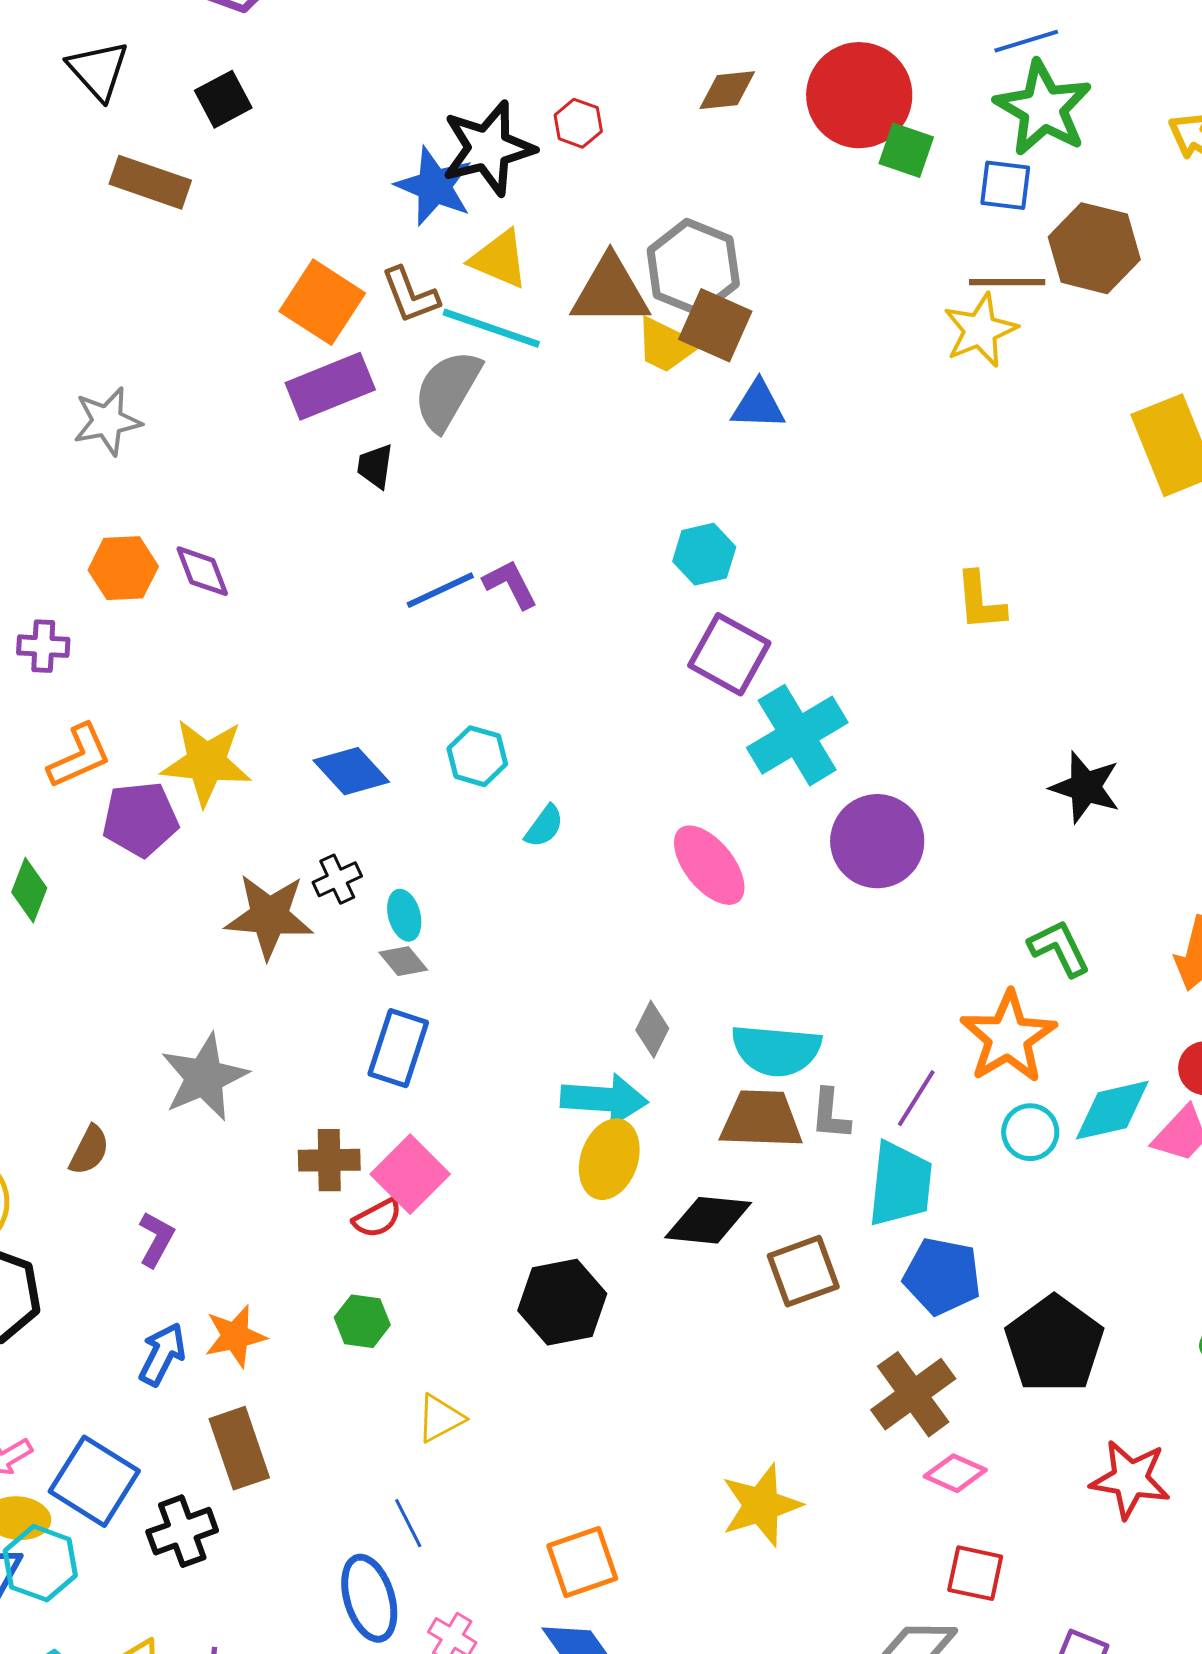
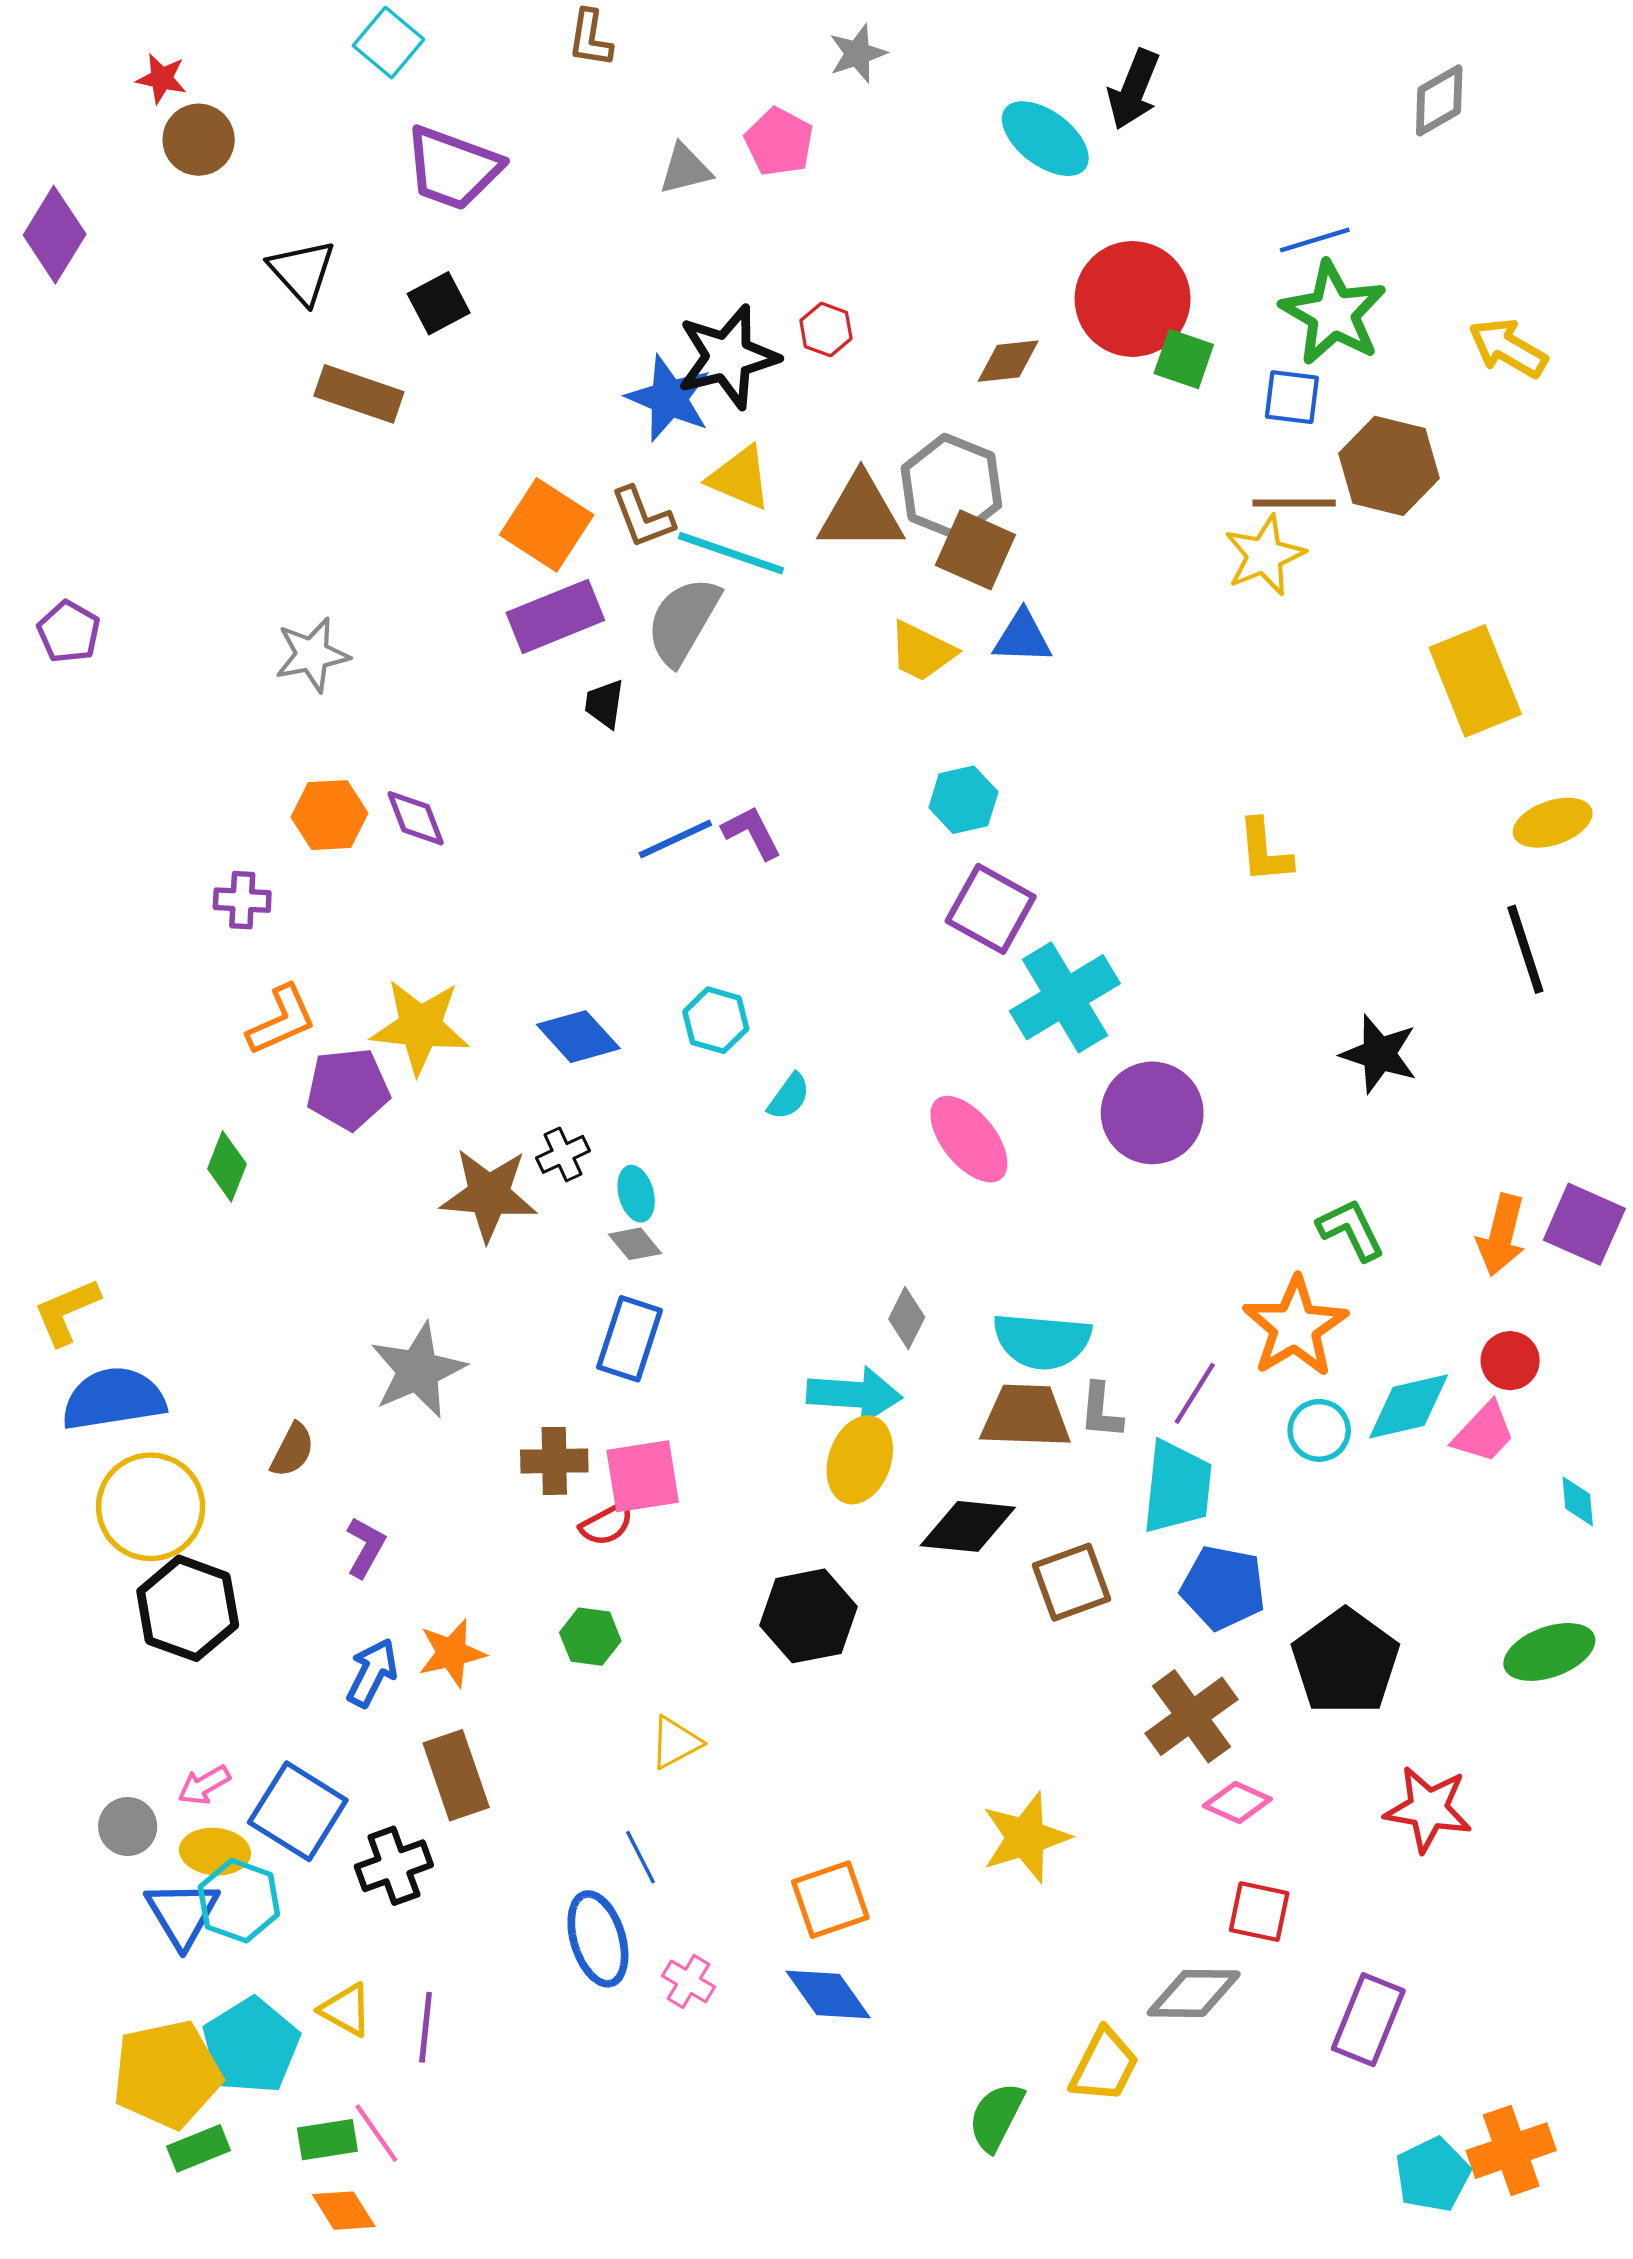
brown diamond: (727, 90) -> (1008, 361), moved
yellow trapezoid: (666, 345) -> (922, 651), moved
pink square: (410, 1174) -> (643, 1476), turned 36

